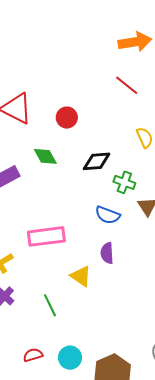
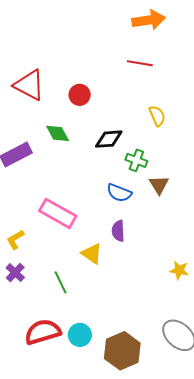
red line: (127, 85) -> (140, 63), turned -30
pink rectangle: (46, 236) -> (58, 213), turned 36
red semicircle: (33, 355) -> (43, 332), size x1.8

